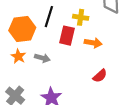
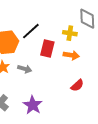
black line: (49, 17) -> (31, 31), turned 30
yellow cross: (81, 17) -> (70, 33), moved

